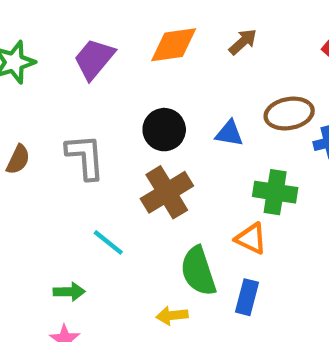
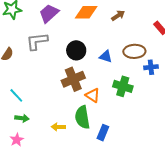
gray L-shape: (85, 157) -> (37, 41), moved, turned -100
orange triangle: (251, 239) -> (93, 95), moved
cyan line: (108, 242) -> (16, 95), moved
yellow arrow: (172, 316) -> (58, 127), moved

